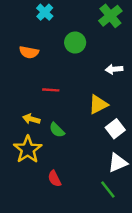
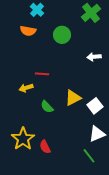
orange semicircle: (29, 52) -> (28, 31), moved
yellow triangle: (98, 104) -> (73, 98), moved
yellow arrow: (31, 119) -> (26, 88), moved, turned -32
yellow star: (28, 149) -> (23, 139), moved

